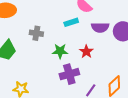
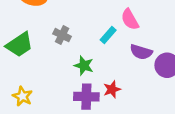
cyan rectangle: (71, 22) -> (108, 35), turned -48
red star: (86, 52) -> (112, 89), moved

